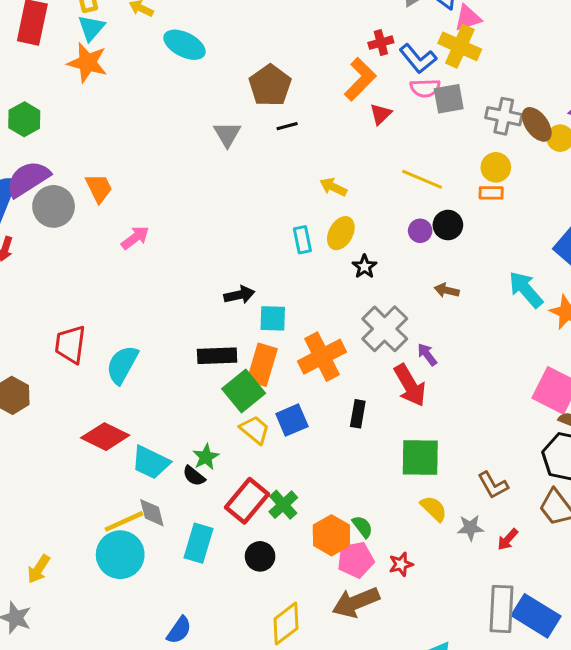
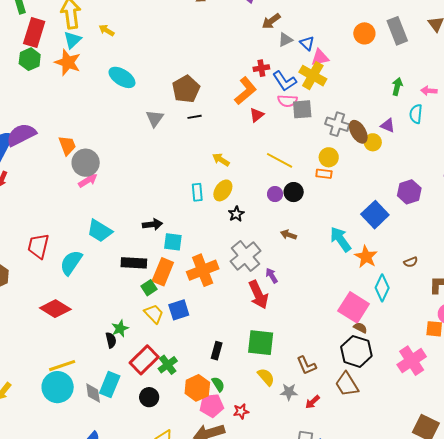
cyan ellipse: (184, 45) -> (122, 77), moved
green hexagon: (24, 119) -> (30, 59), moved
gray circle: (54, 206) -> (86, 163), moved
green square: (244, 391) -> (149, 288), size x0.6
black rectangle: (358, 414) -> (217, 351), moved
cyan trapezoid: (151, 462) -> (100, 231), moved
black semicircle: (194, 476) -> (111, 340), turned -147
gray diamond: (152, 513) -> (93, 393), moved

